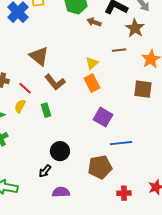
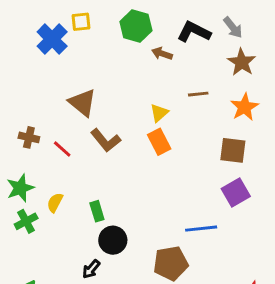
brown star: (135, 28) -> (242, 62), moved
yellow semicircle: (20, 106) -> (55, 203), moved
green rectangle: (46, 110) -> (97, 211), moved
purple square: (103, 117) -> (236, 192), moved, turned 30

